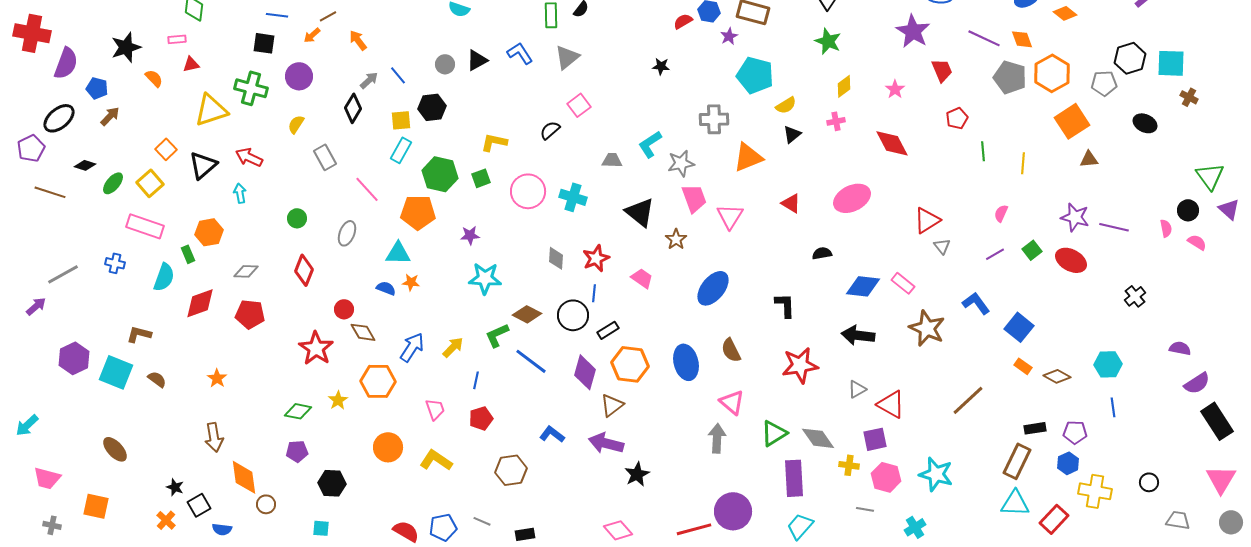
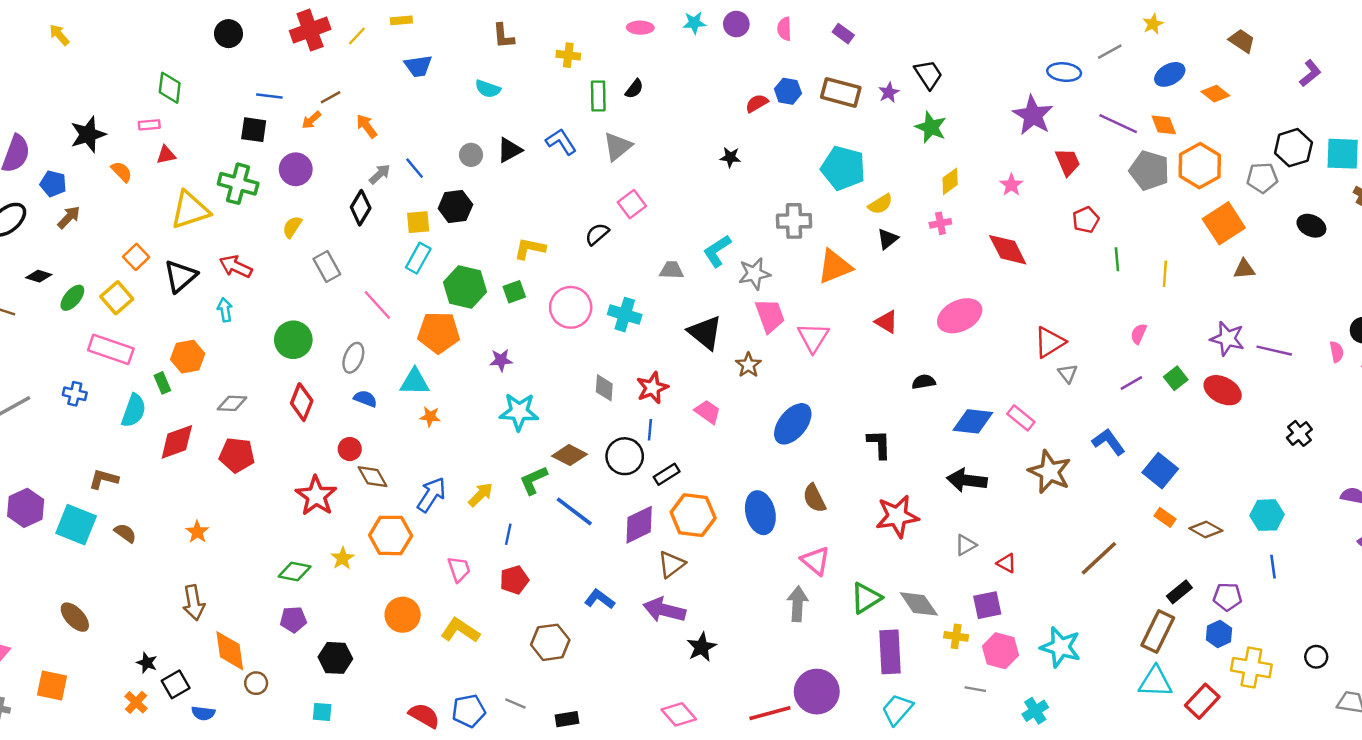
purple star: (729, 36) -> (889, 92), moved
green circle: (297, 218) -> (293, 340), size x1.6
blue semicircle: (386, 288) -> (365, 399), moved
purple diamond: (585, 372) -> (639, 525), turned 48
red triangle: (891, 404) -> (1006, 563), size x0.6
black rectangle: (1035, 428) -> (1179, 592), turned -30

